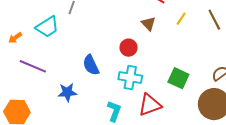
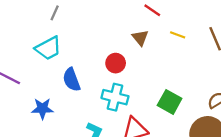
yellow line: (181, 19) -> (178, 35), turned 72
cyan trapezoid: (47, 27) -> (48, 48), moved

